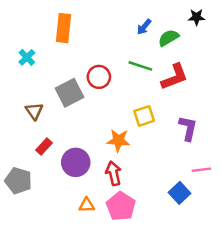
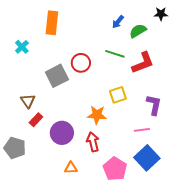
brown triangle: (34, 111) -> (28, 101), moved
pink line: (201, 170) -> (142, 130), moved
blue square: (179, 193) -> (147, 158), size x1.4
pink pentagon: (121, 206) -> (115, 169), moved

